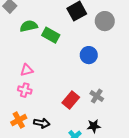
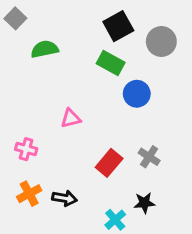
green rectangle: (51, 35) -> (111, 63), moved
pink triangle: (27, 70) -> (71, 118), moved
pink cross: (25, 90) -> (26, 149), moved

